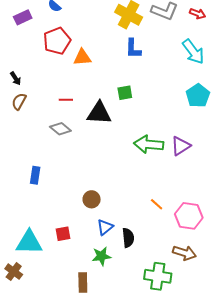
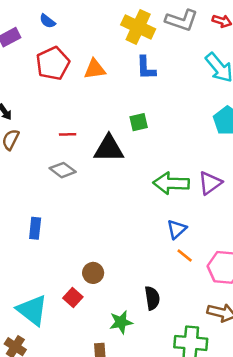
orange triangle: (82, 57) -> (95, 69), moved
brown circle: (92, 199) -> (93, 273), moved
blue triangle: (105, 227) -> (177, 229), moved
red square: (63, 234) -> (73, 298), turned -35
cyan triangle: (29, 242) -> (32, 310), turned 40

